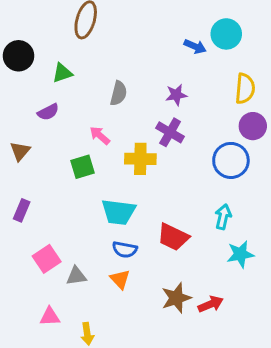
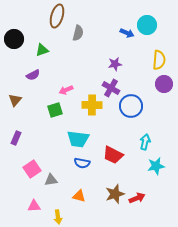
gray semicircle: (118, 93) -> (78, 33), moved
pink arrow: (100, 135) -> (66, 90), turned -64
blue circle: (231, 160) -> (131, 106), moved
orange triangle: (120, 279) -> (79, 196), moved, turned -32

